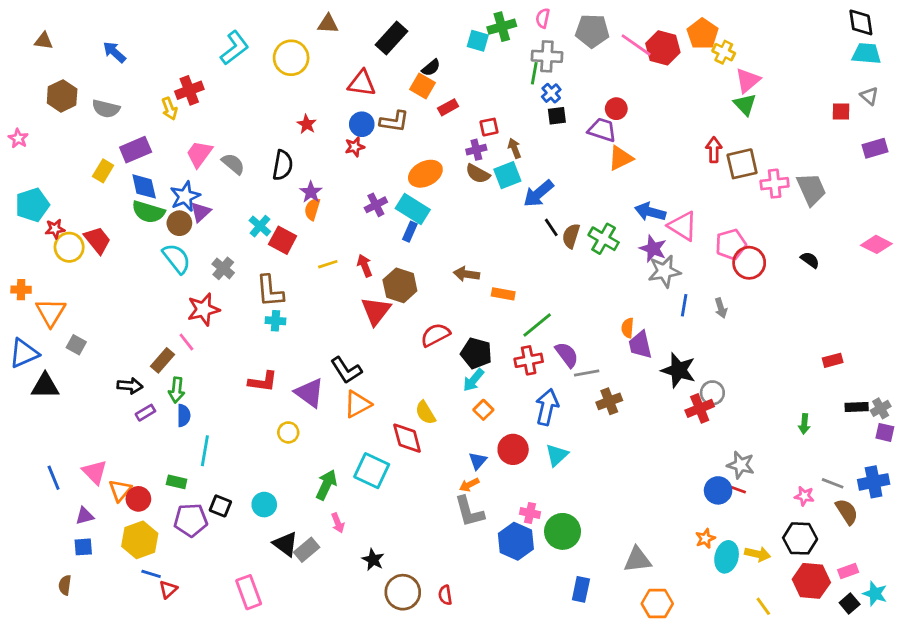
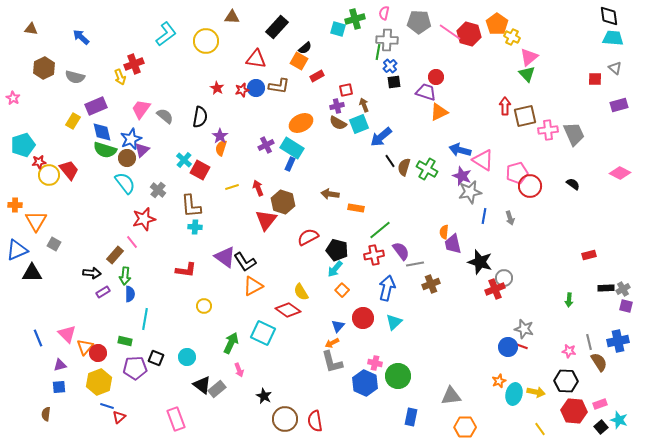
red star: (355, 147) -> (242, 90), moved
purple triangle: (309, 393) -> (225, 257), moved
red diamond: (407, 438) -> (288, 310), turned -40
gray line: (833, 483) -> (589, 342), turned 56
red semicircle: (445, 595) -> (315, 421), size x1.5

